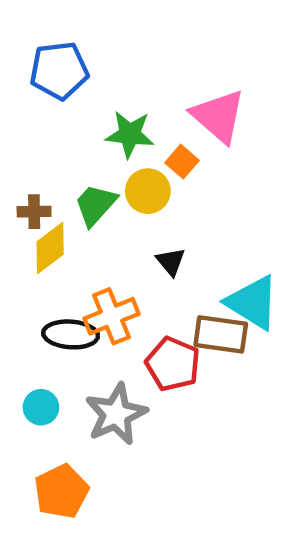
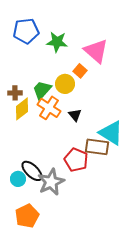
green star: (130, 134) -> (57, 42), moved
orange cross: (111, 316) -> (49, 108), moved, turned -35
black ellipse: (71, 334) -> (32, 171), moved, turned 40

